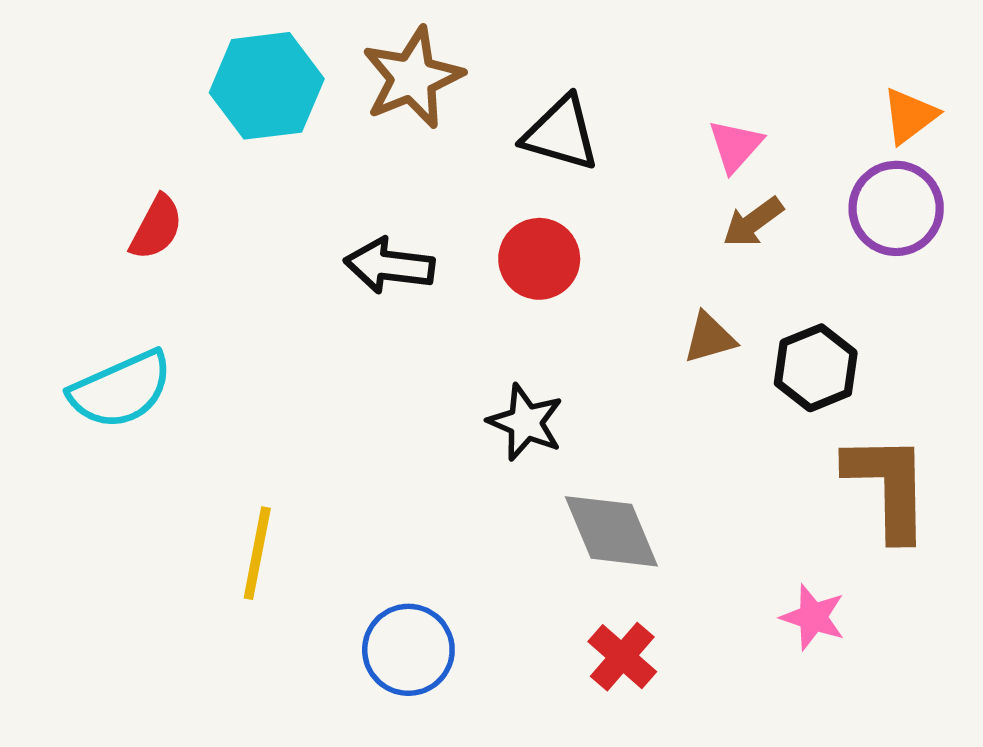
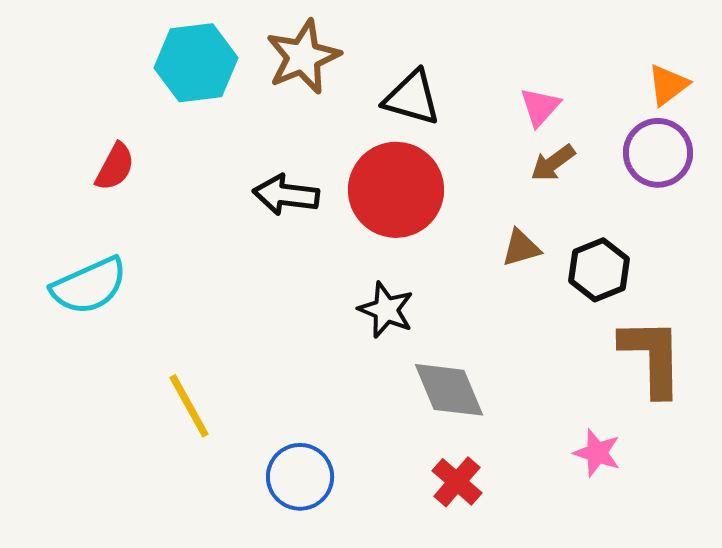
red circle: (539, 259) -> (396, 190), size x1.6
yellow line: (257, 553) -> (189, 406), turned -40

